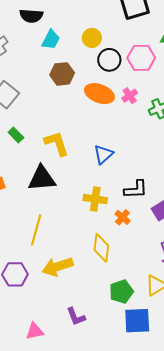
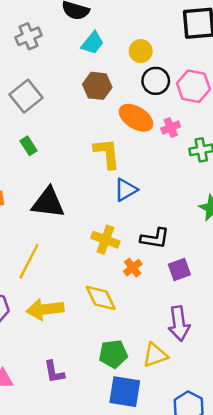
yellow L-shape: (57, 143) -> (107, 153), moved
yellow diamond: (101, 248) -> (101, 298), turned -44

